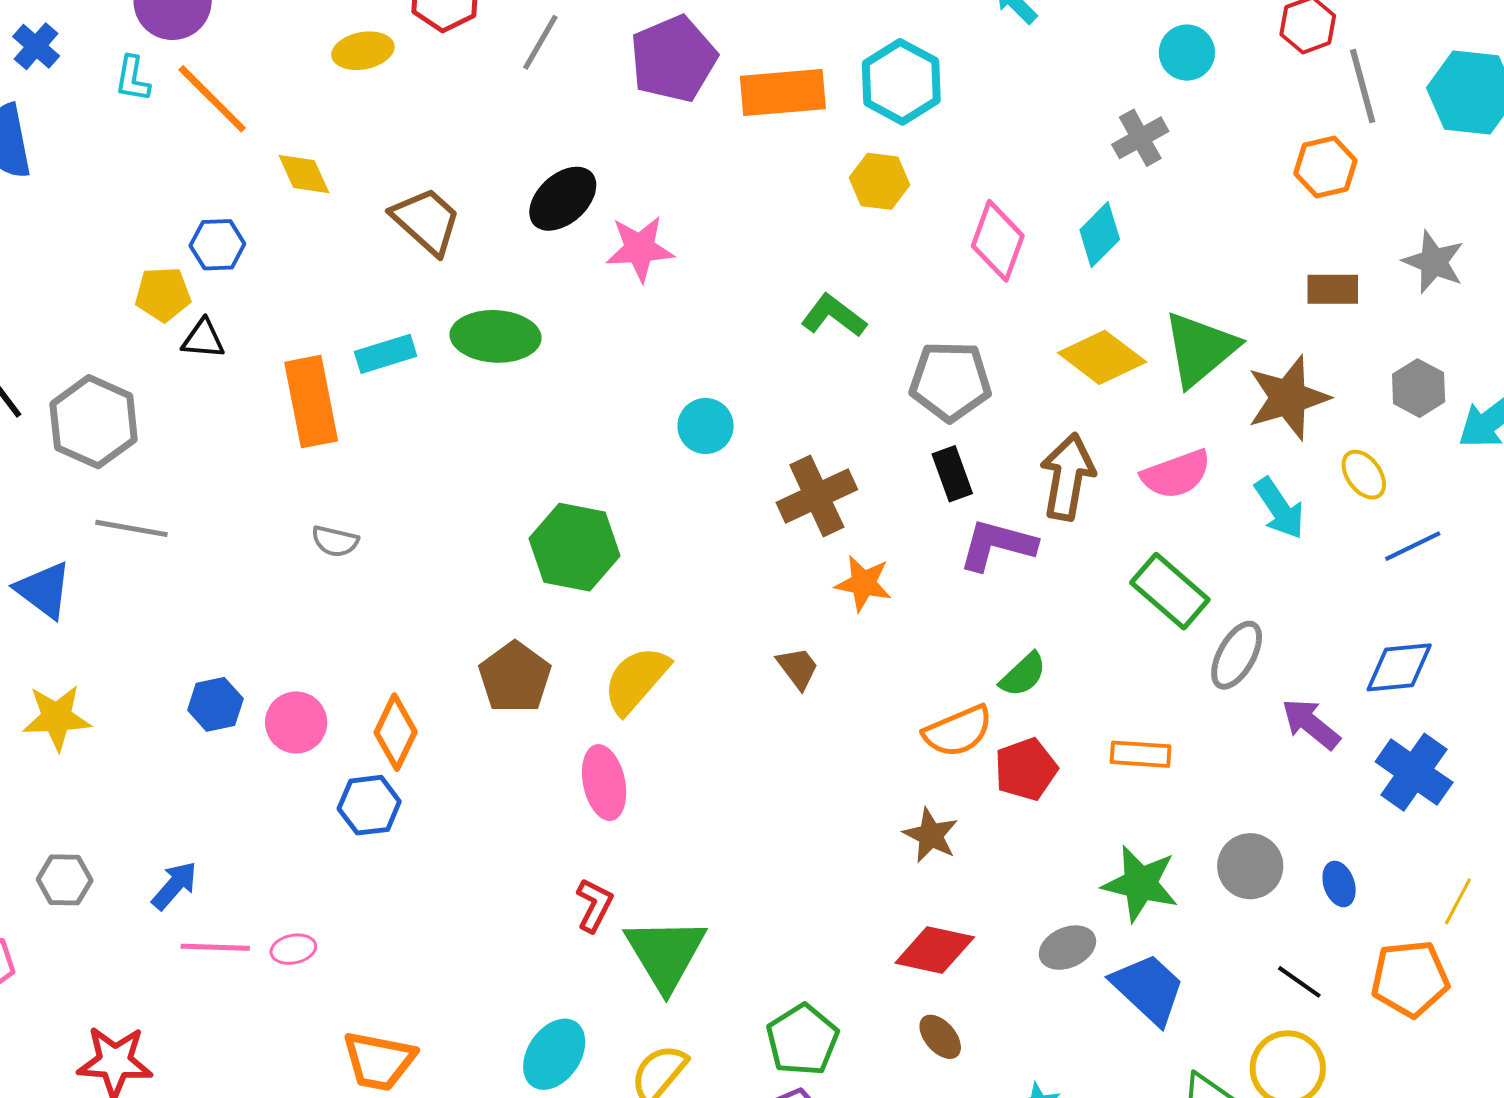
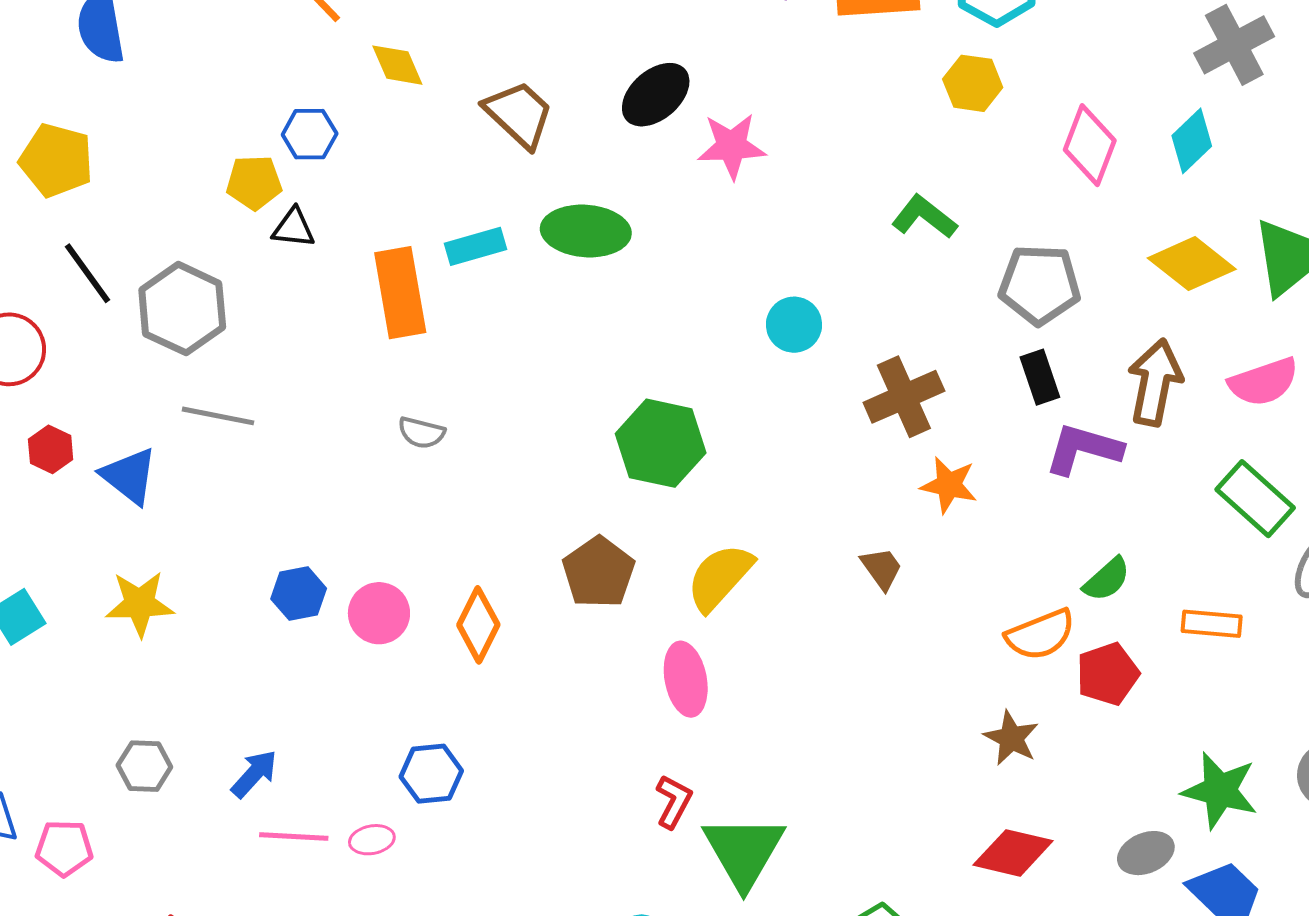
gray cross: (1140, 138) -> (1234, 45), size x1.4
orange rectangle: (1141, 754) -> (1212, 624), moved
blue hexagon: (369, 805) -> (431, 774), moved

